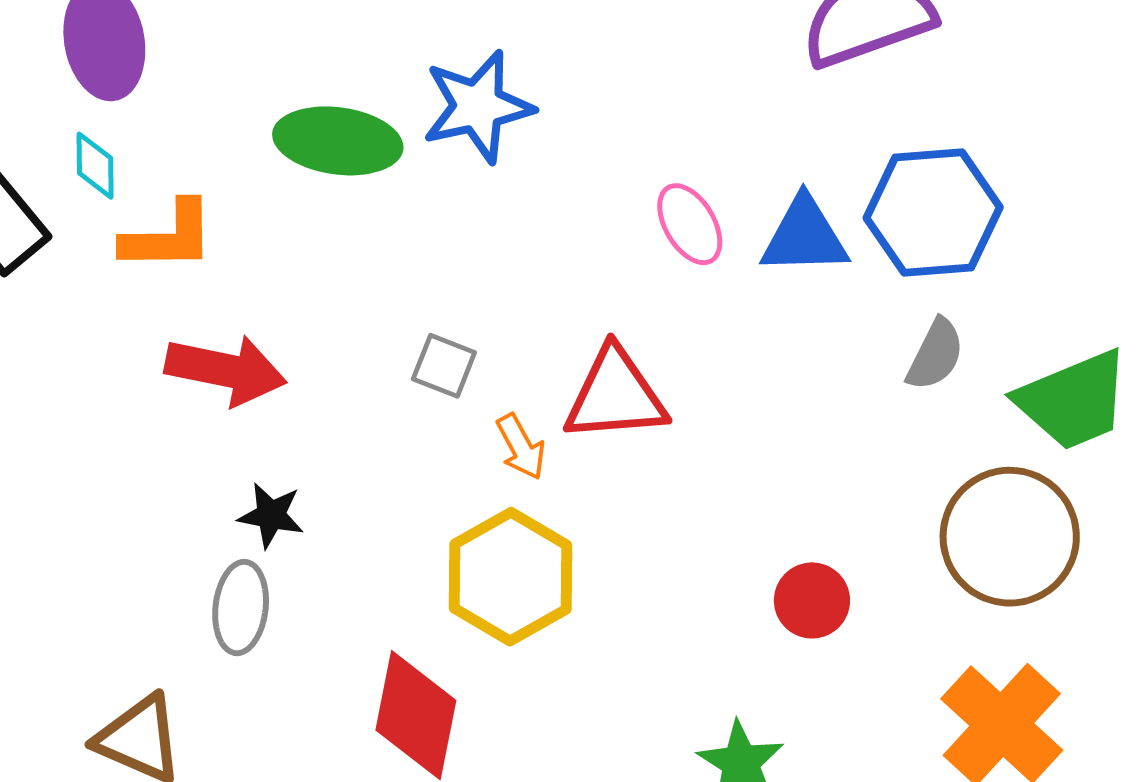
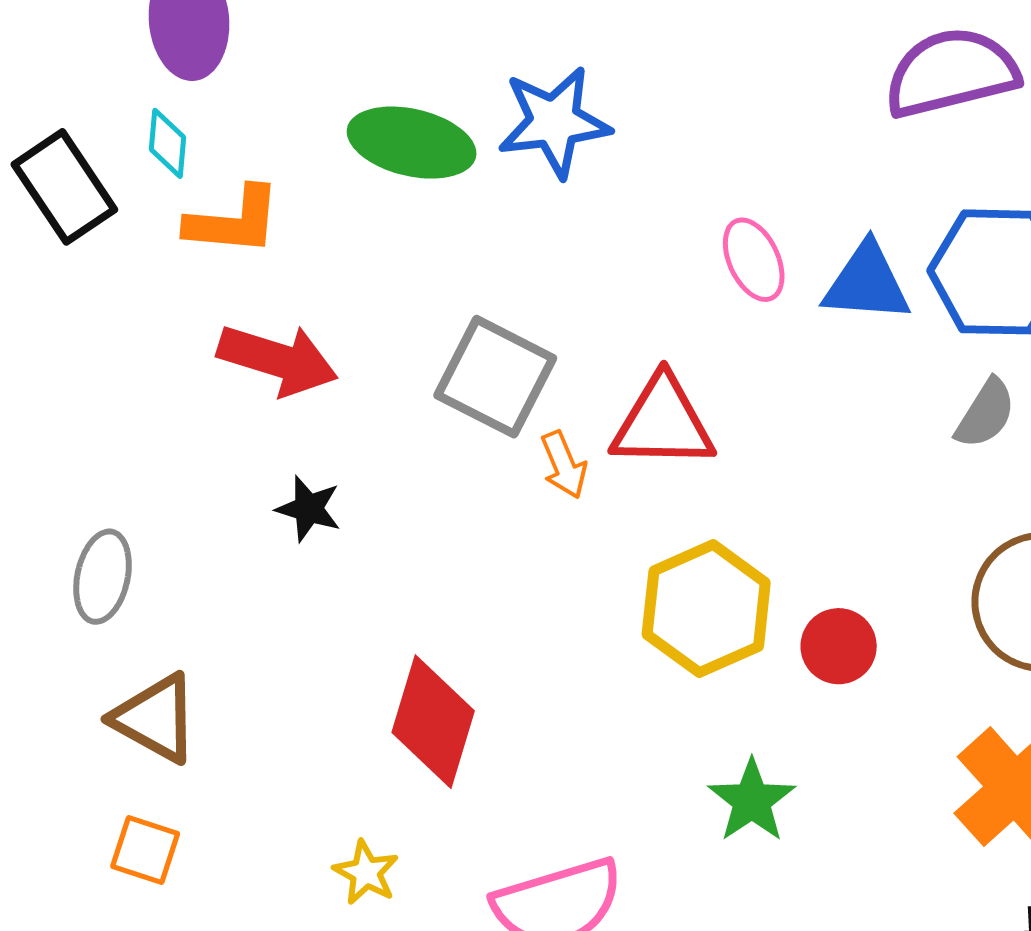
gray square: (444, 366) -> (495, 377), size x1.8
yellow hexagon: (510, 577) -> (706, 609), moved
gray ellipse: (241, 608) -> (103, 577), moved

